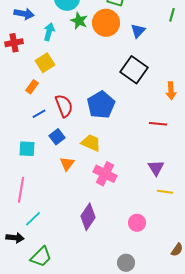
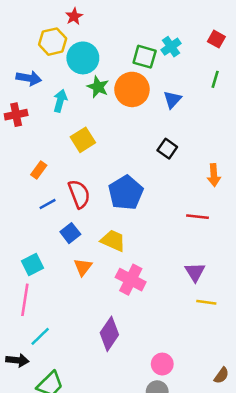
yellow square: (45, 63) -> (83, 140), moved
black square: (134, 70) -> (167, 149), size x0.6
cyan square: (27, 149) -> (32, 265), moved, turned -30
pink circle: (137, 223) -> (162, 364), moved

